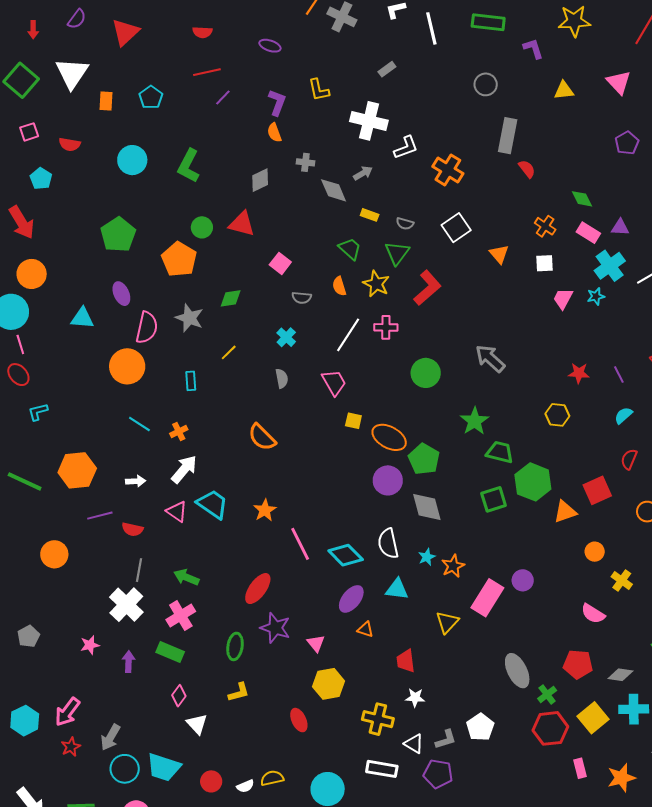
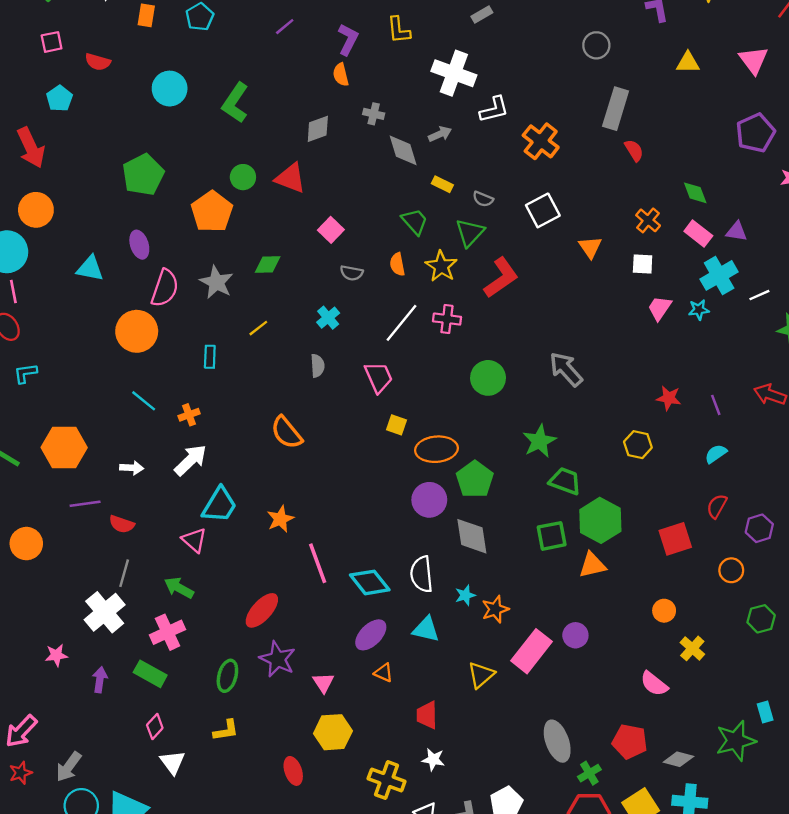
purple pentagon: (627, 143) -> (755, 133), size x1.4
orange ellipse: (389, 437) -> (436, 449), turned -40
cyan trapezoid: (213, 504) -> (219, 505), turned 80
pink triangle: (177, 512) -> (194, 540), moved
orange triangle: (565, 512) -> (592, 565), moved

